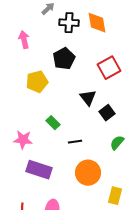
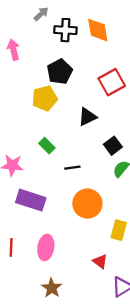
yellow pentagon: (37, 82) -> (45, 98), moved
black triangle: (88, 98) -> (87, 117), turned 42
black square: (107, 113) -> (113, 146), moved

